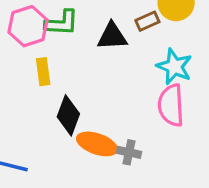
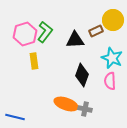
green L-shape: (62, 23) -> (45, 32), turned -55
pink semicircle: (171, 105) -> (110, 81), size x0.7
black diamond: (68, 115) -> (82, 75), moved

